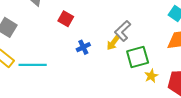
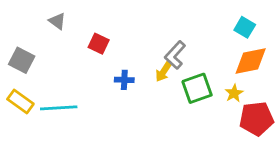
blue cross: (83, 47) -> (124, 80), turned 32
yellow star: (151, 76) -> (234, 93), moved

